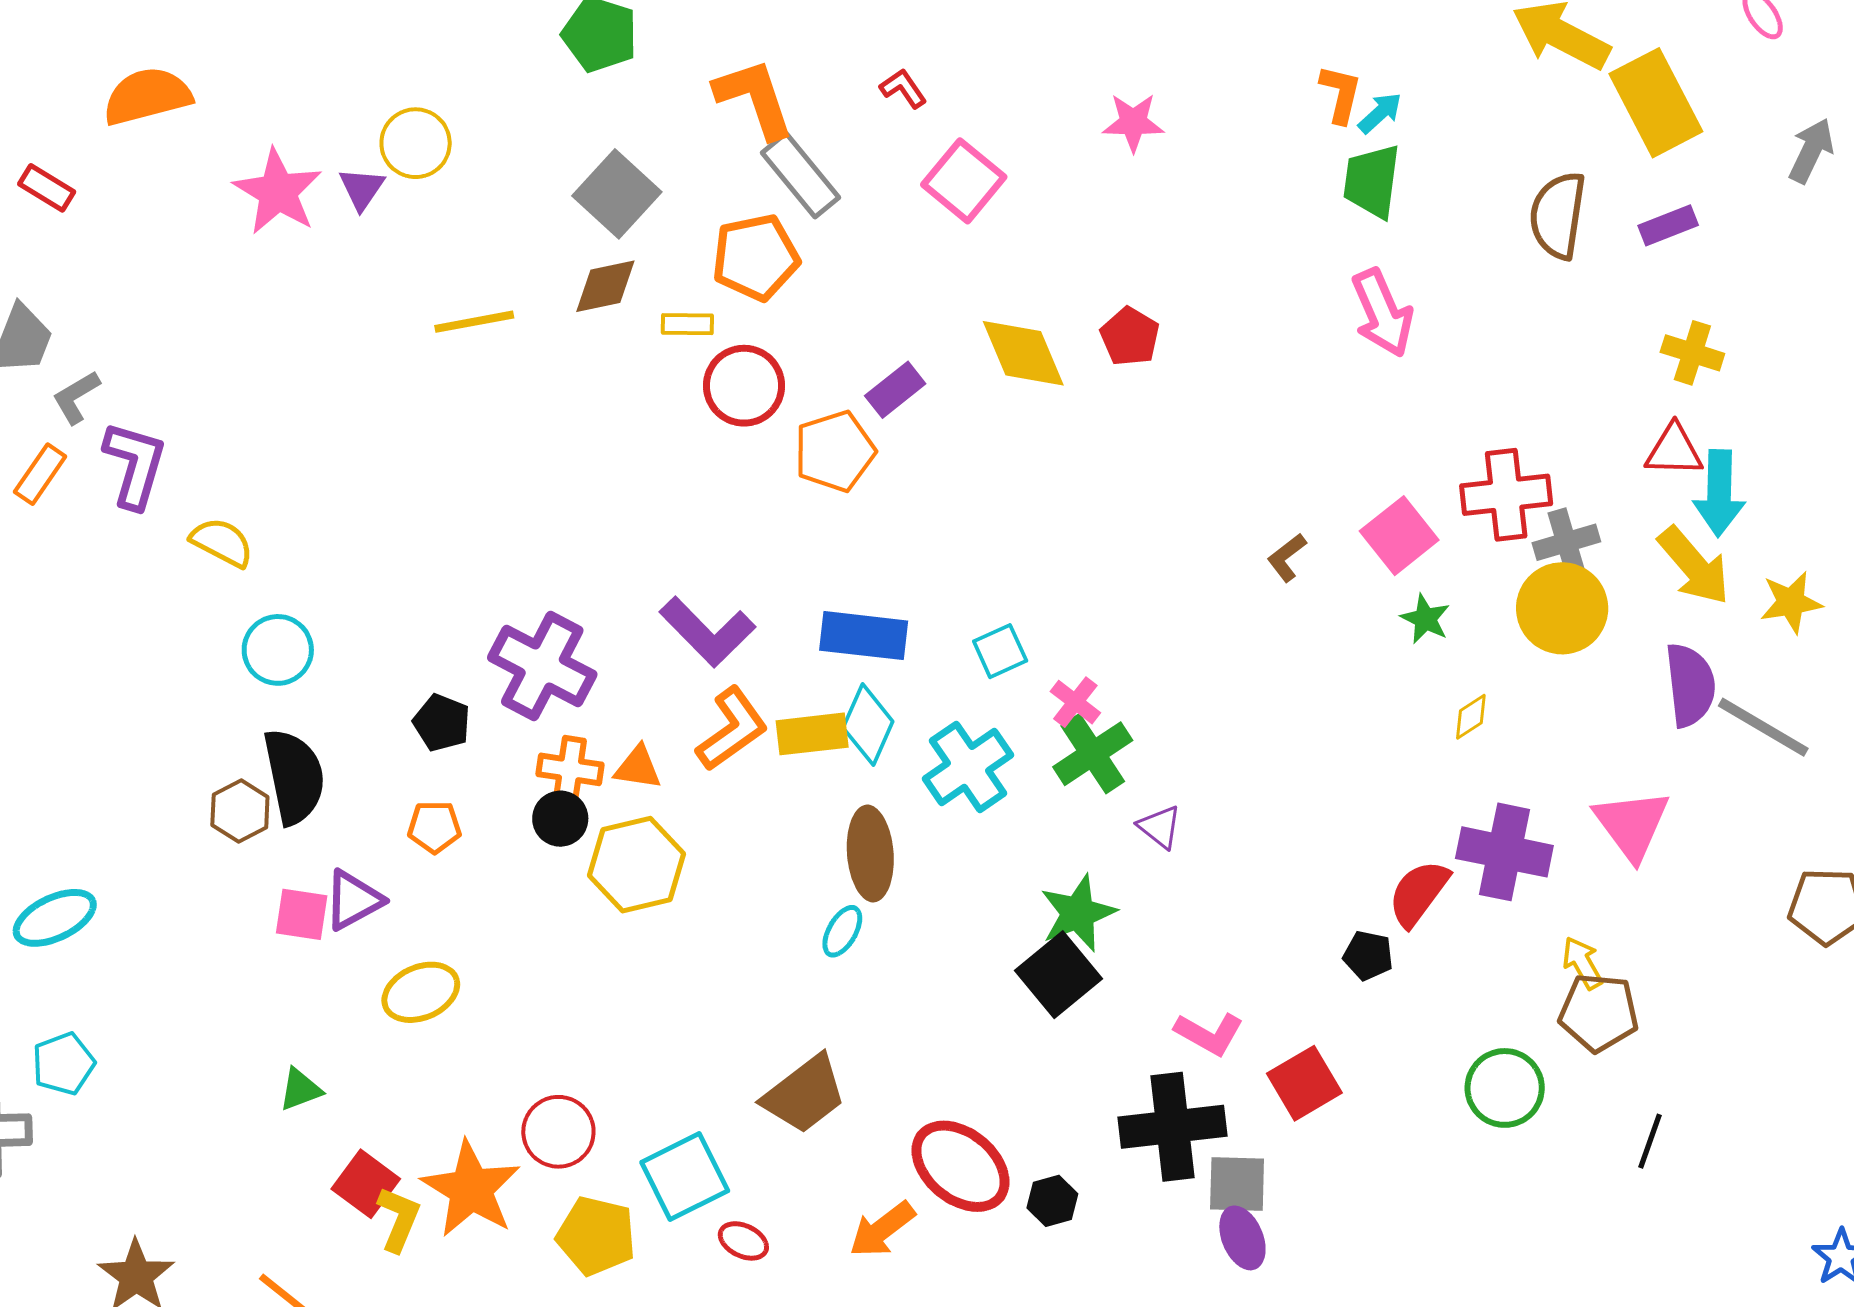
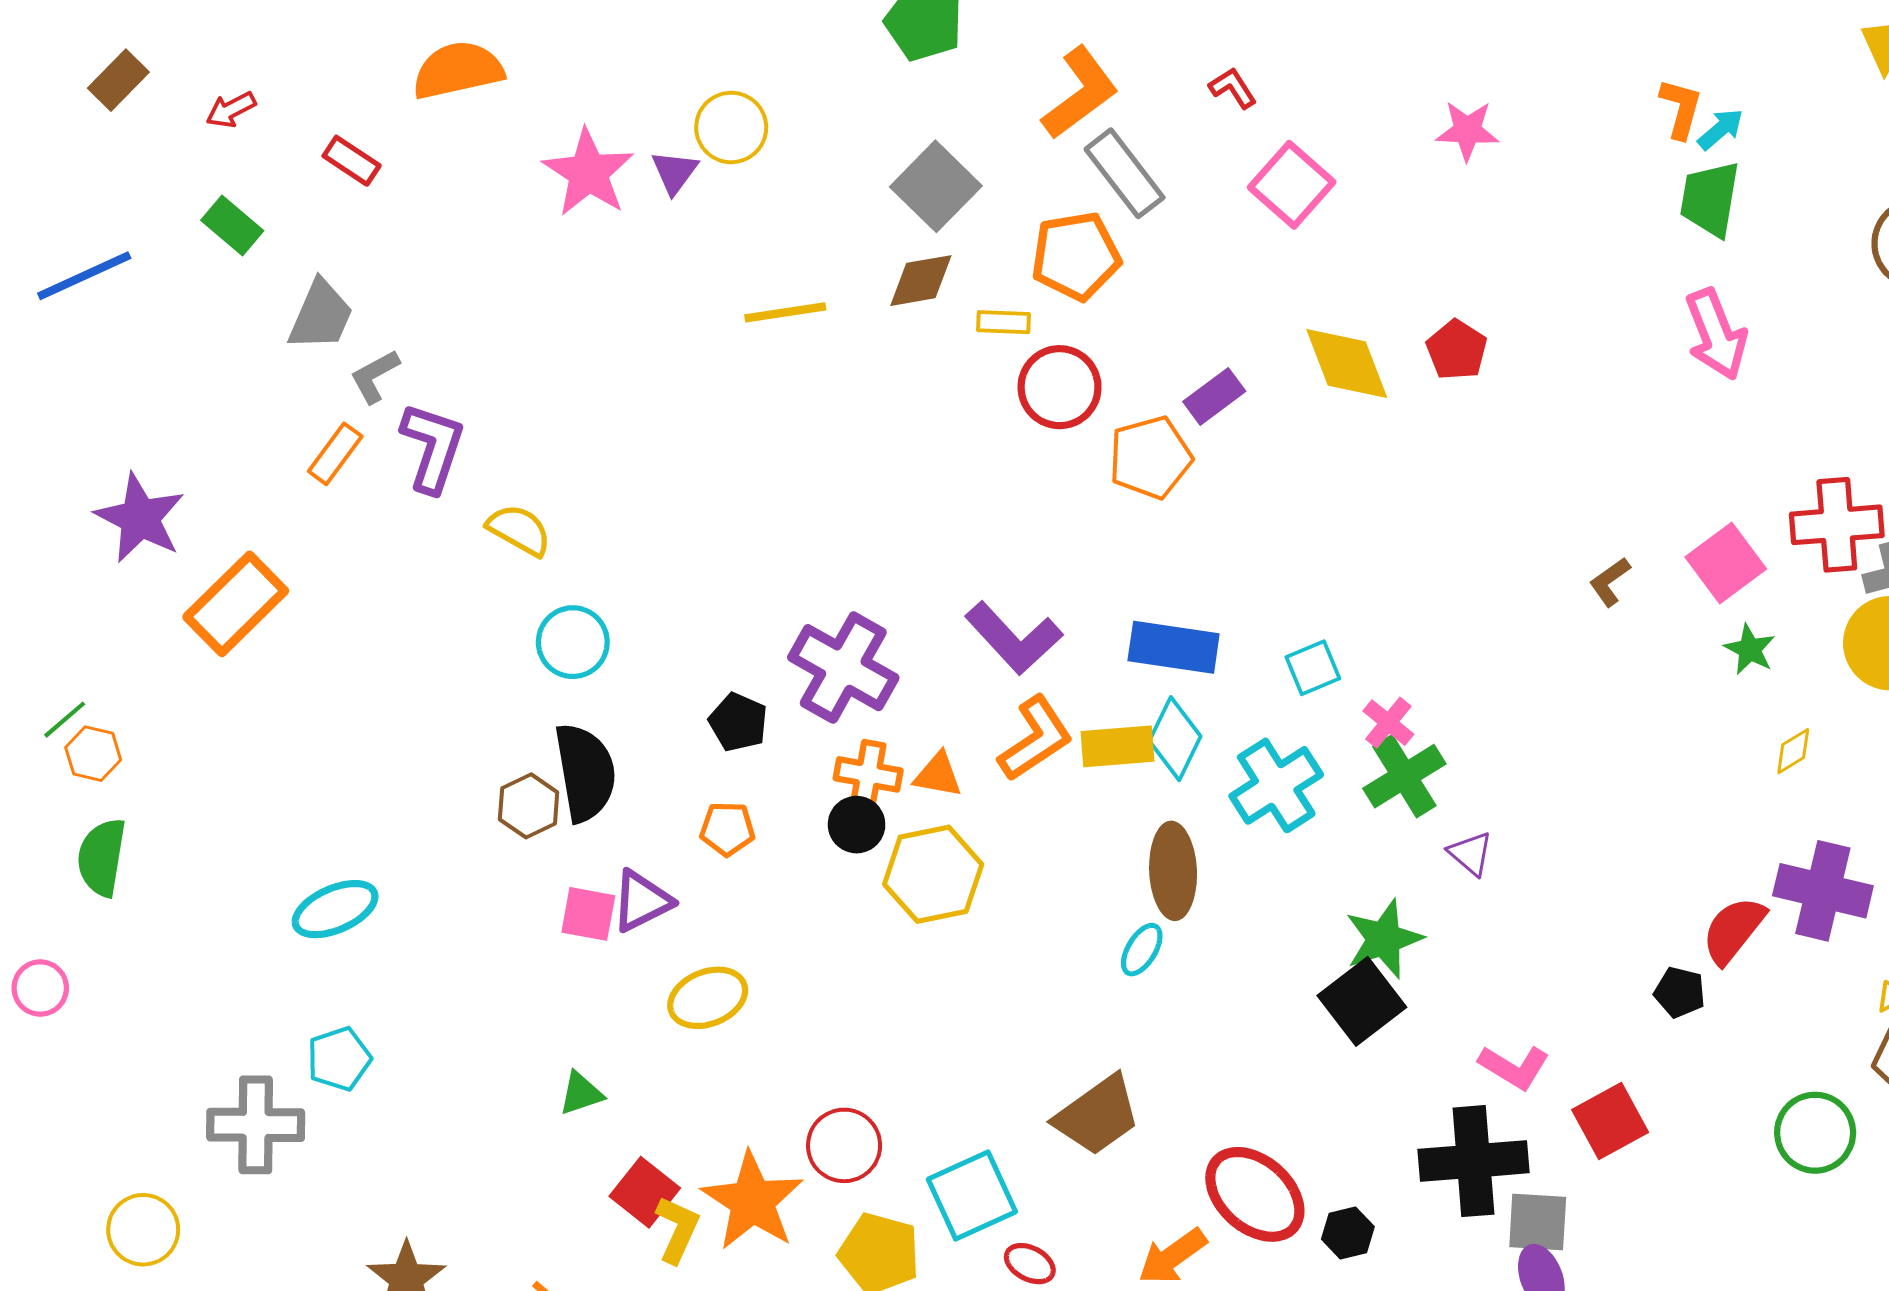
orange L-shape: (754, 98) -> (1080, 93), turned 70

